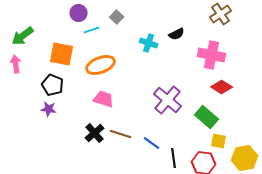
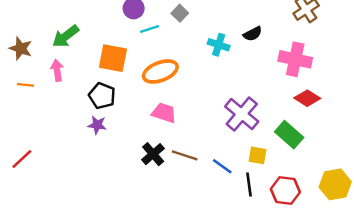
yellow square: (219, 141) -> (257, 155), moved

